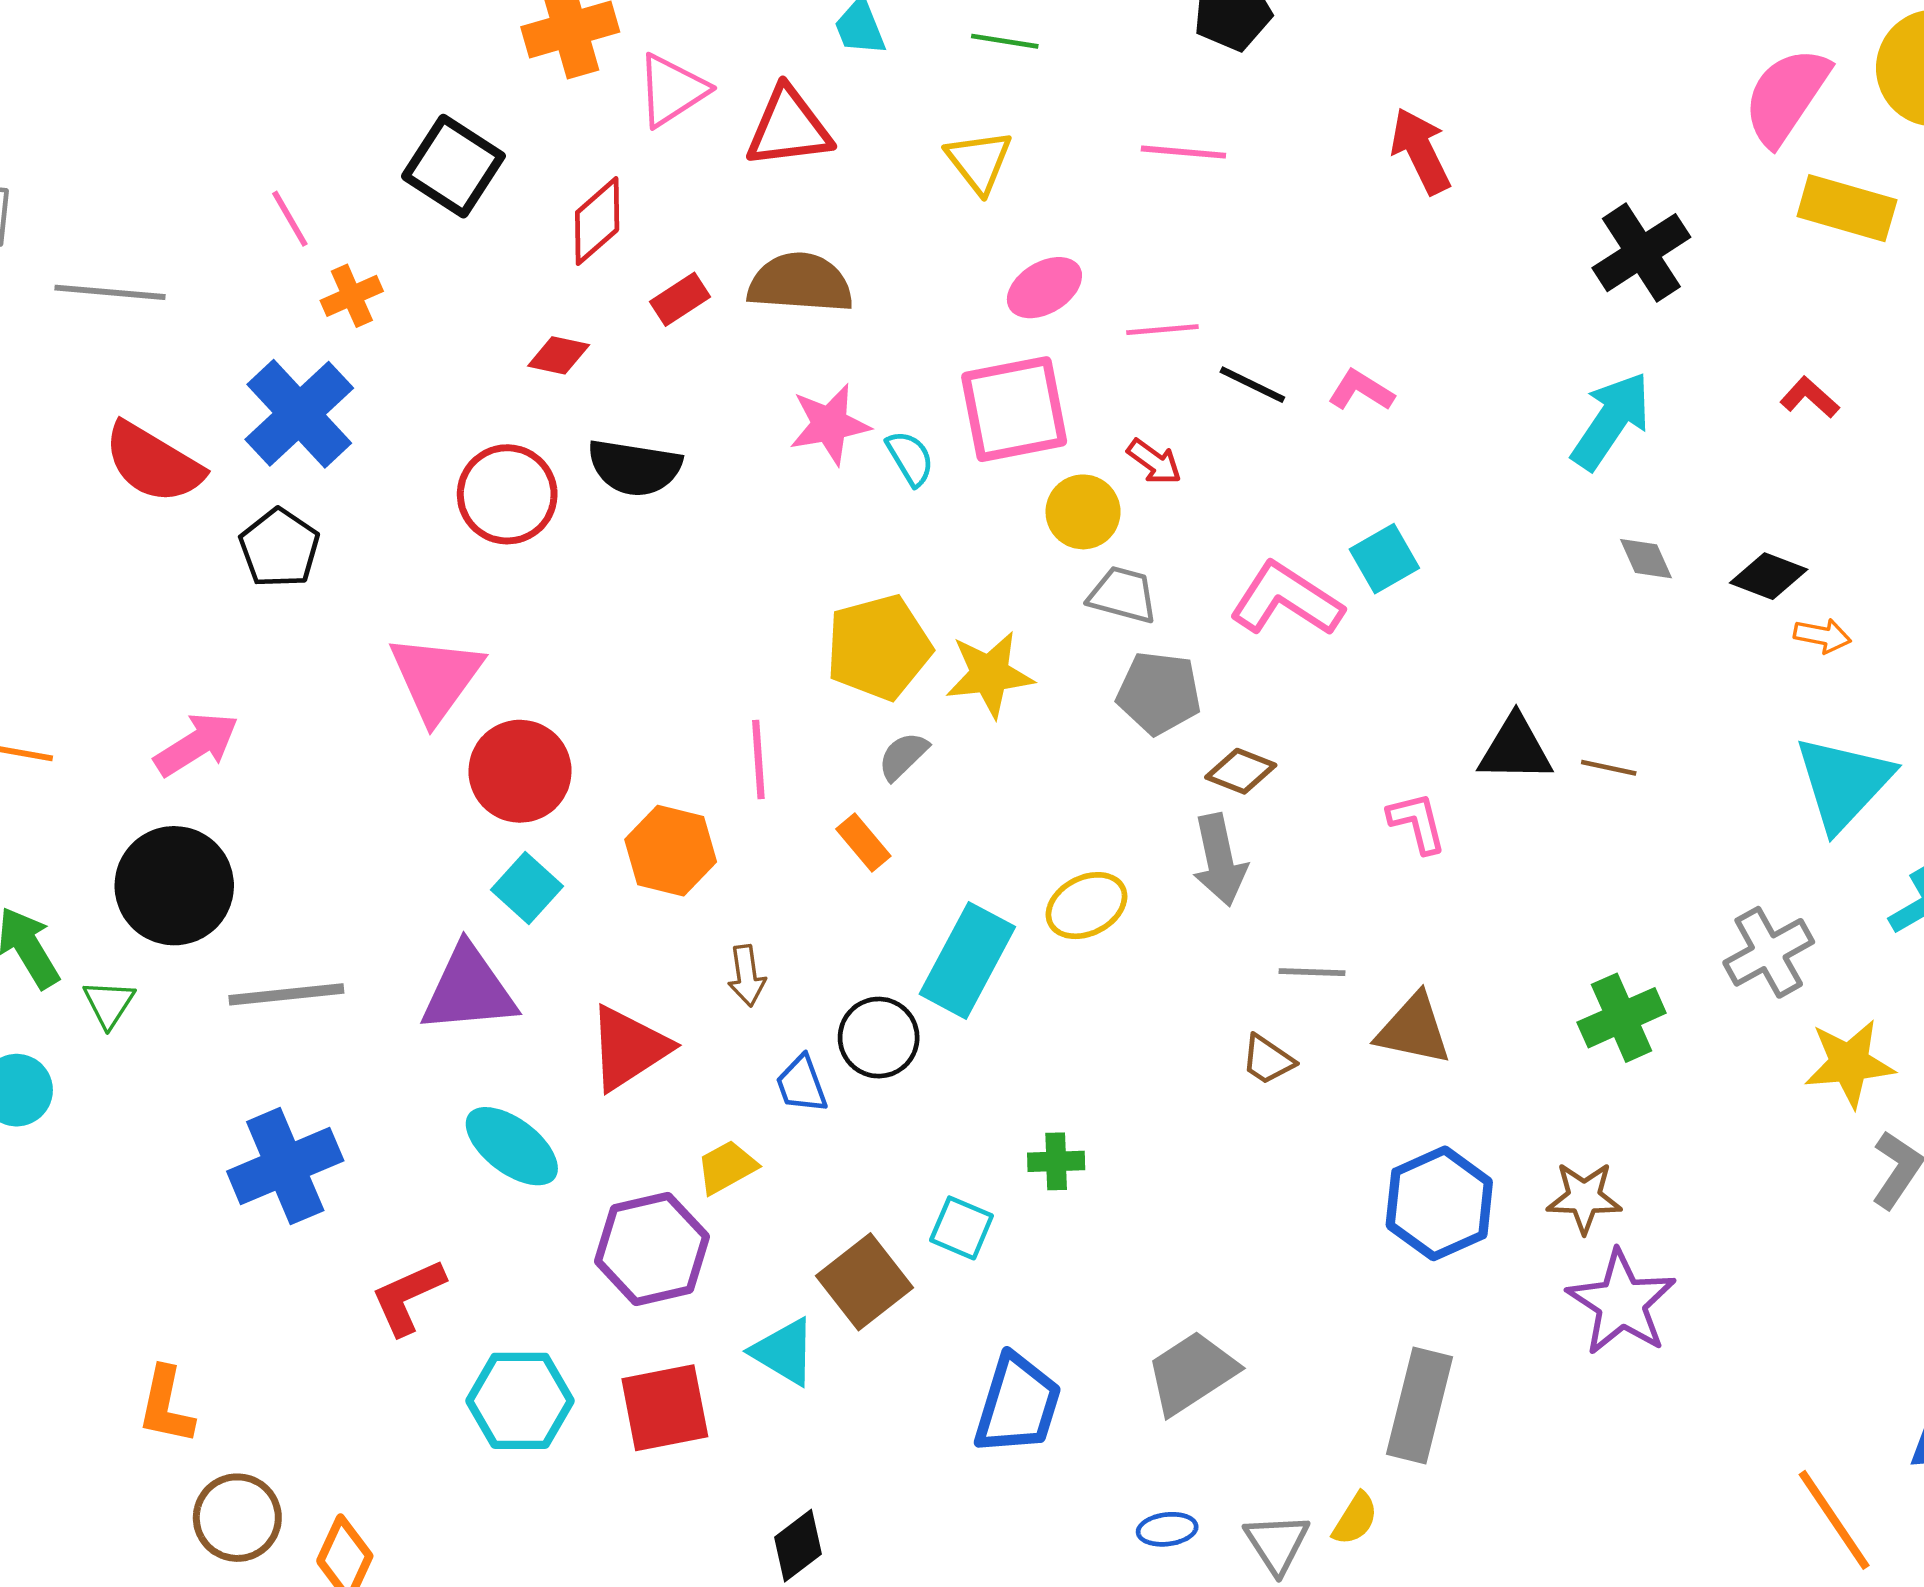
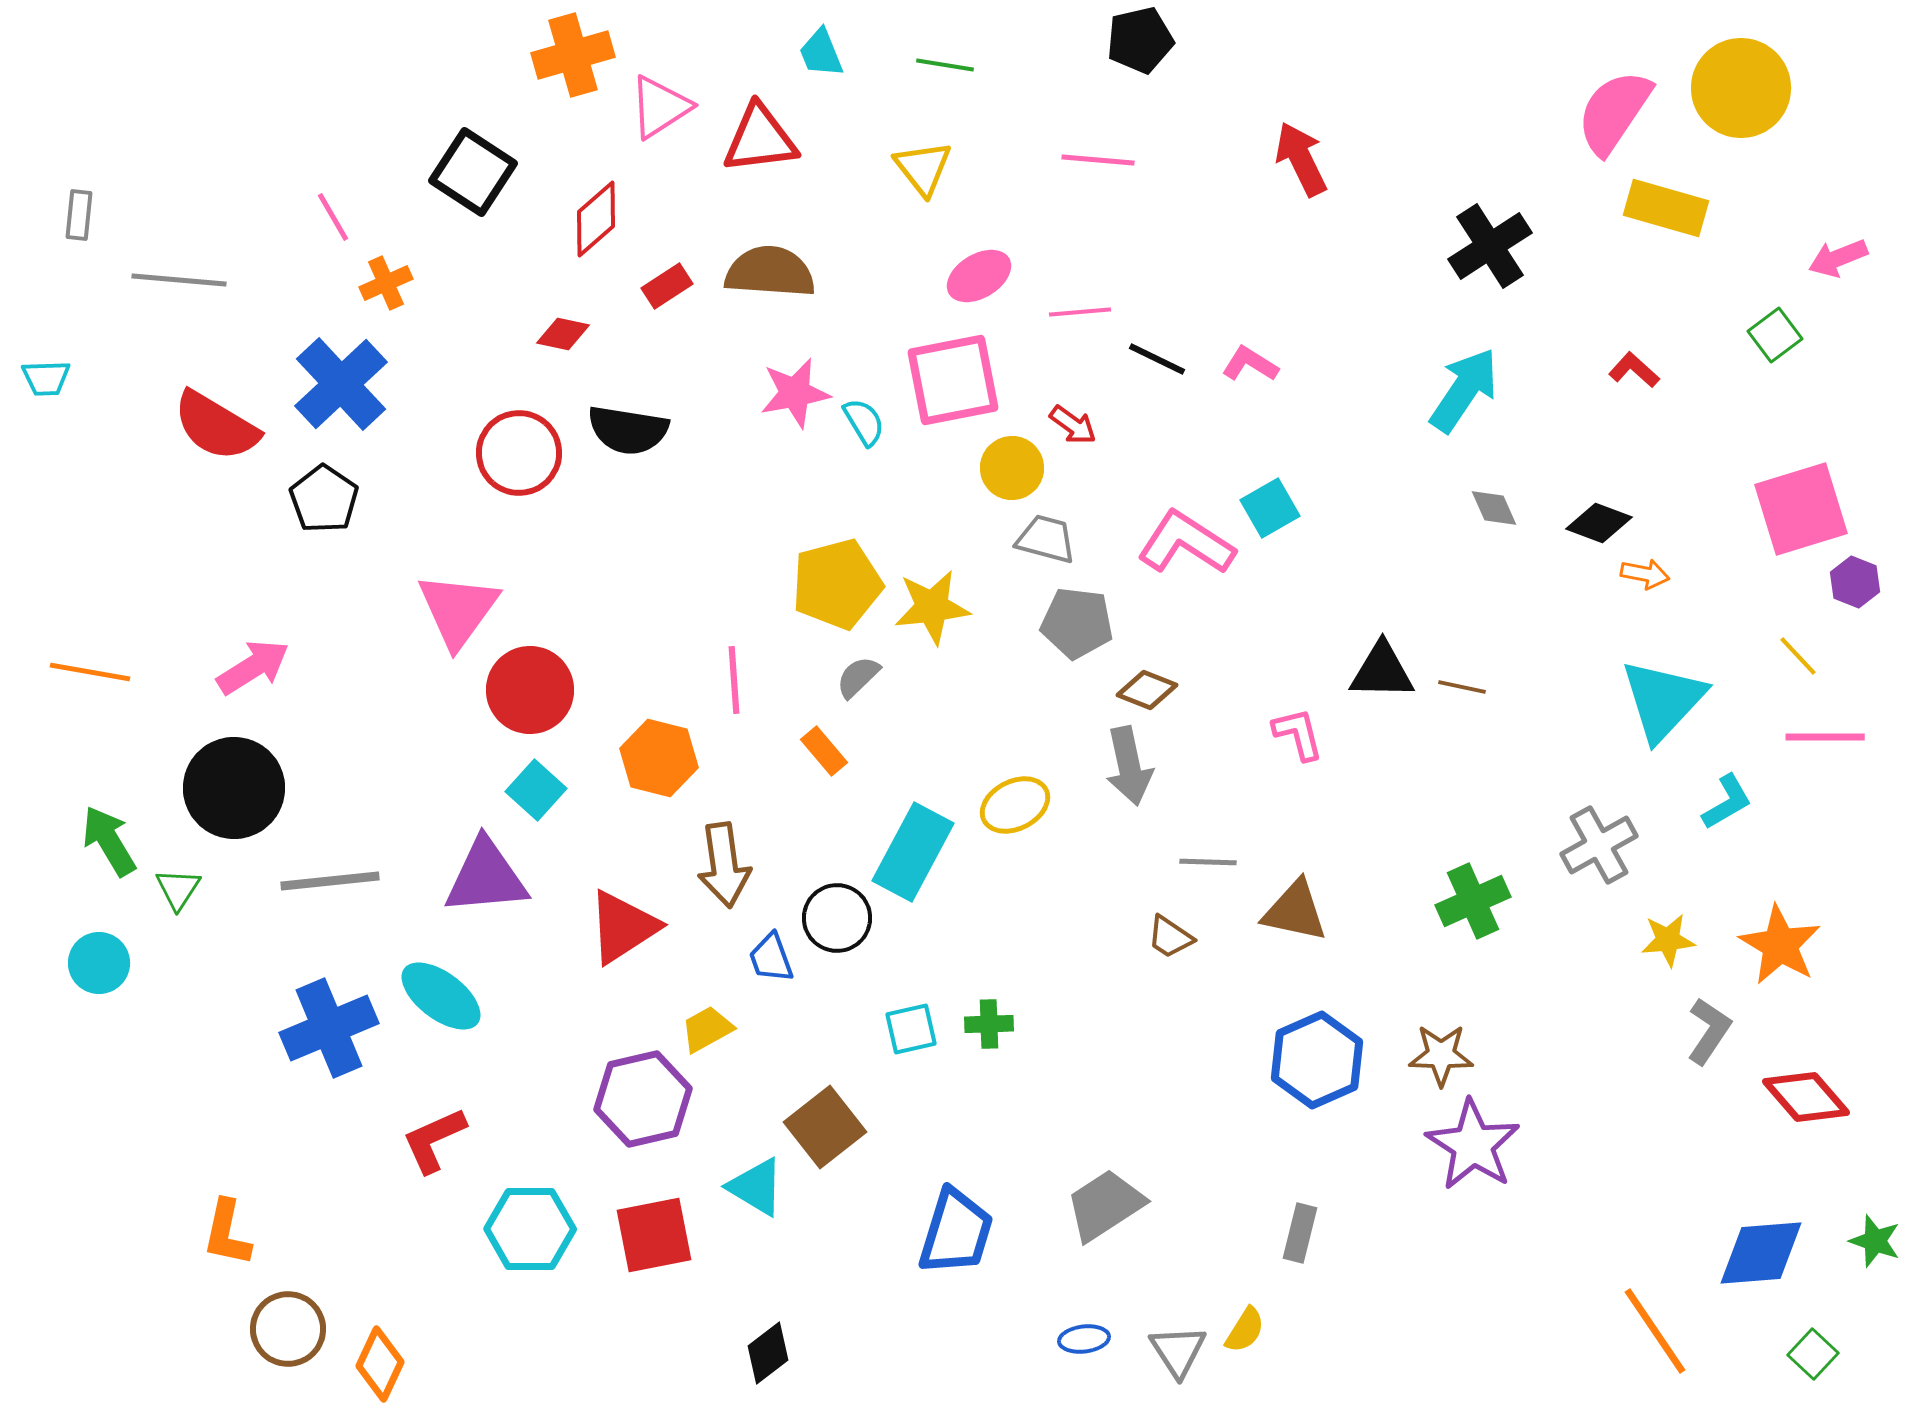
brown arrow: (747, 976) -> (724, 865), size x1.6
yellow star: (1849, 1063) -> (1668, 940), size x0.7
cyan ellipse: (512, 1146) -> (441, 996), moved
cyan square: (962, 1228) -> (911, 1029), moved, turned -36
gray rectangle: (1419, 1405) -> (1300, 1233), size x0.6

